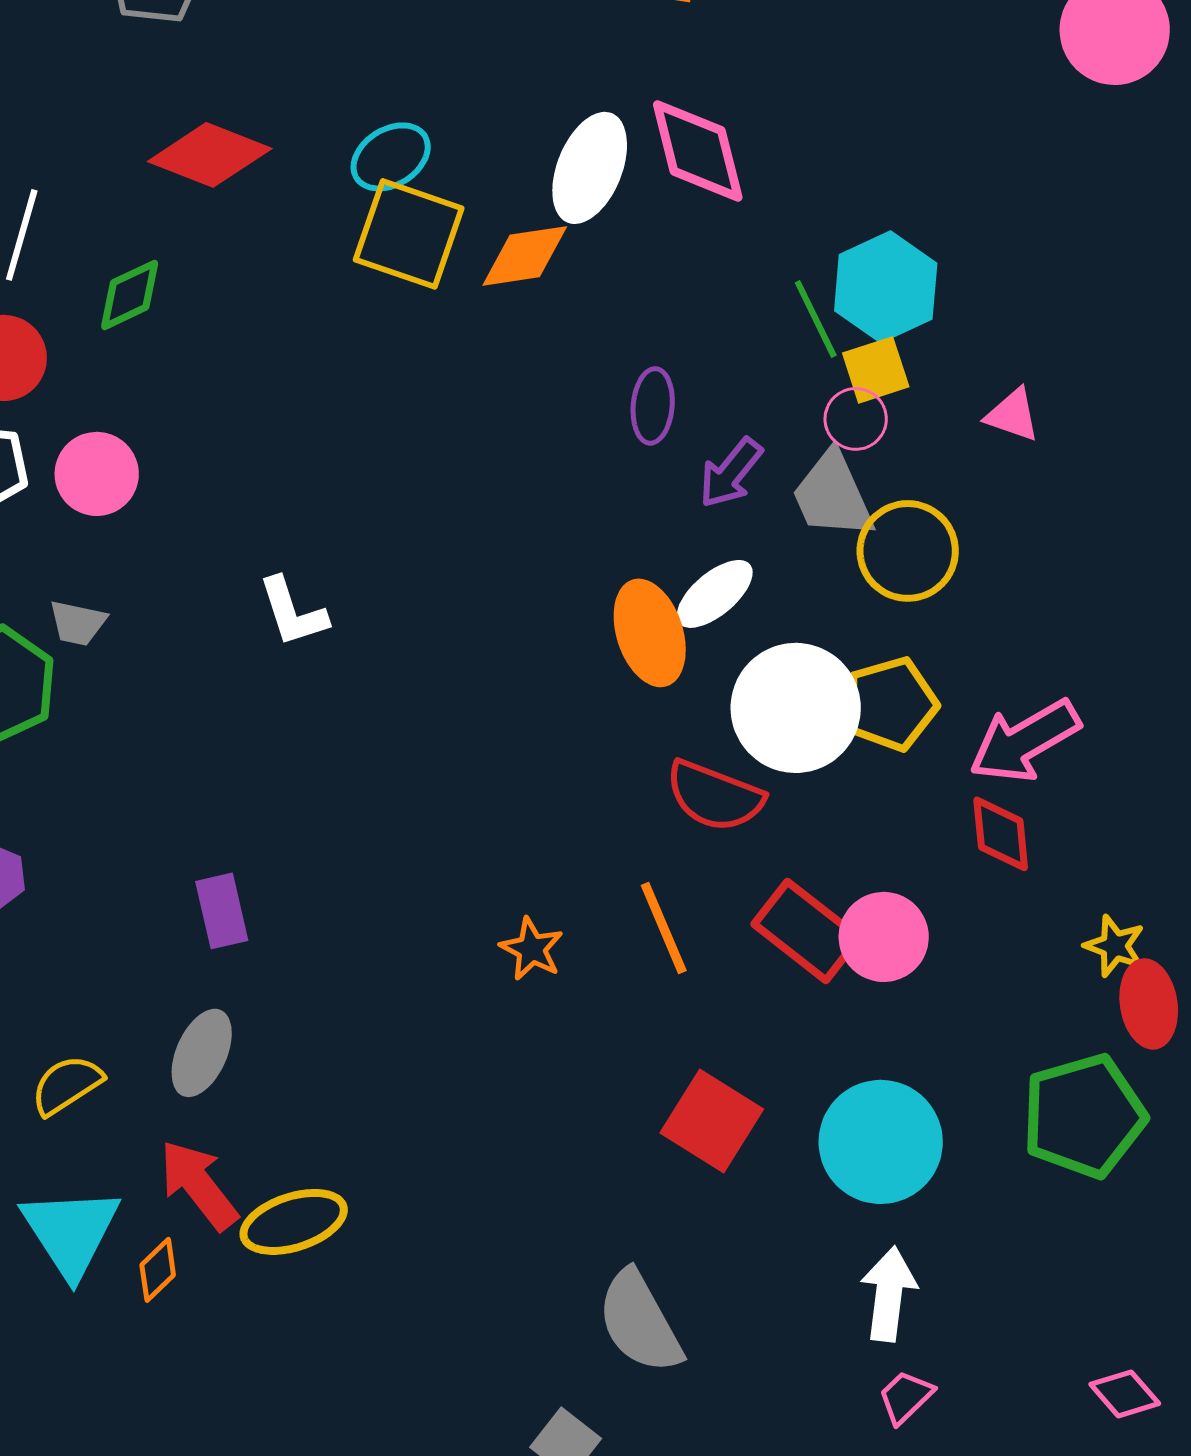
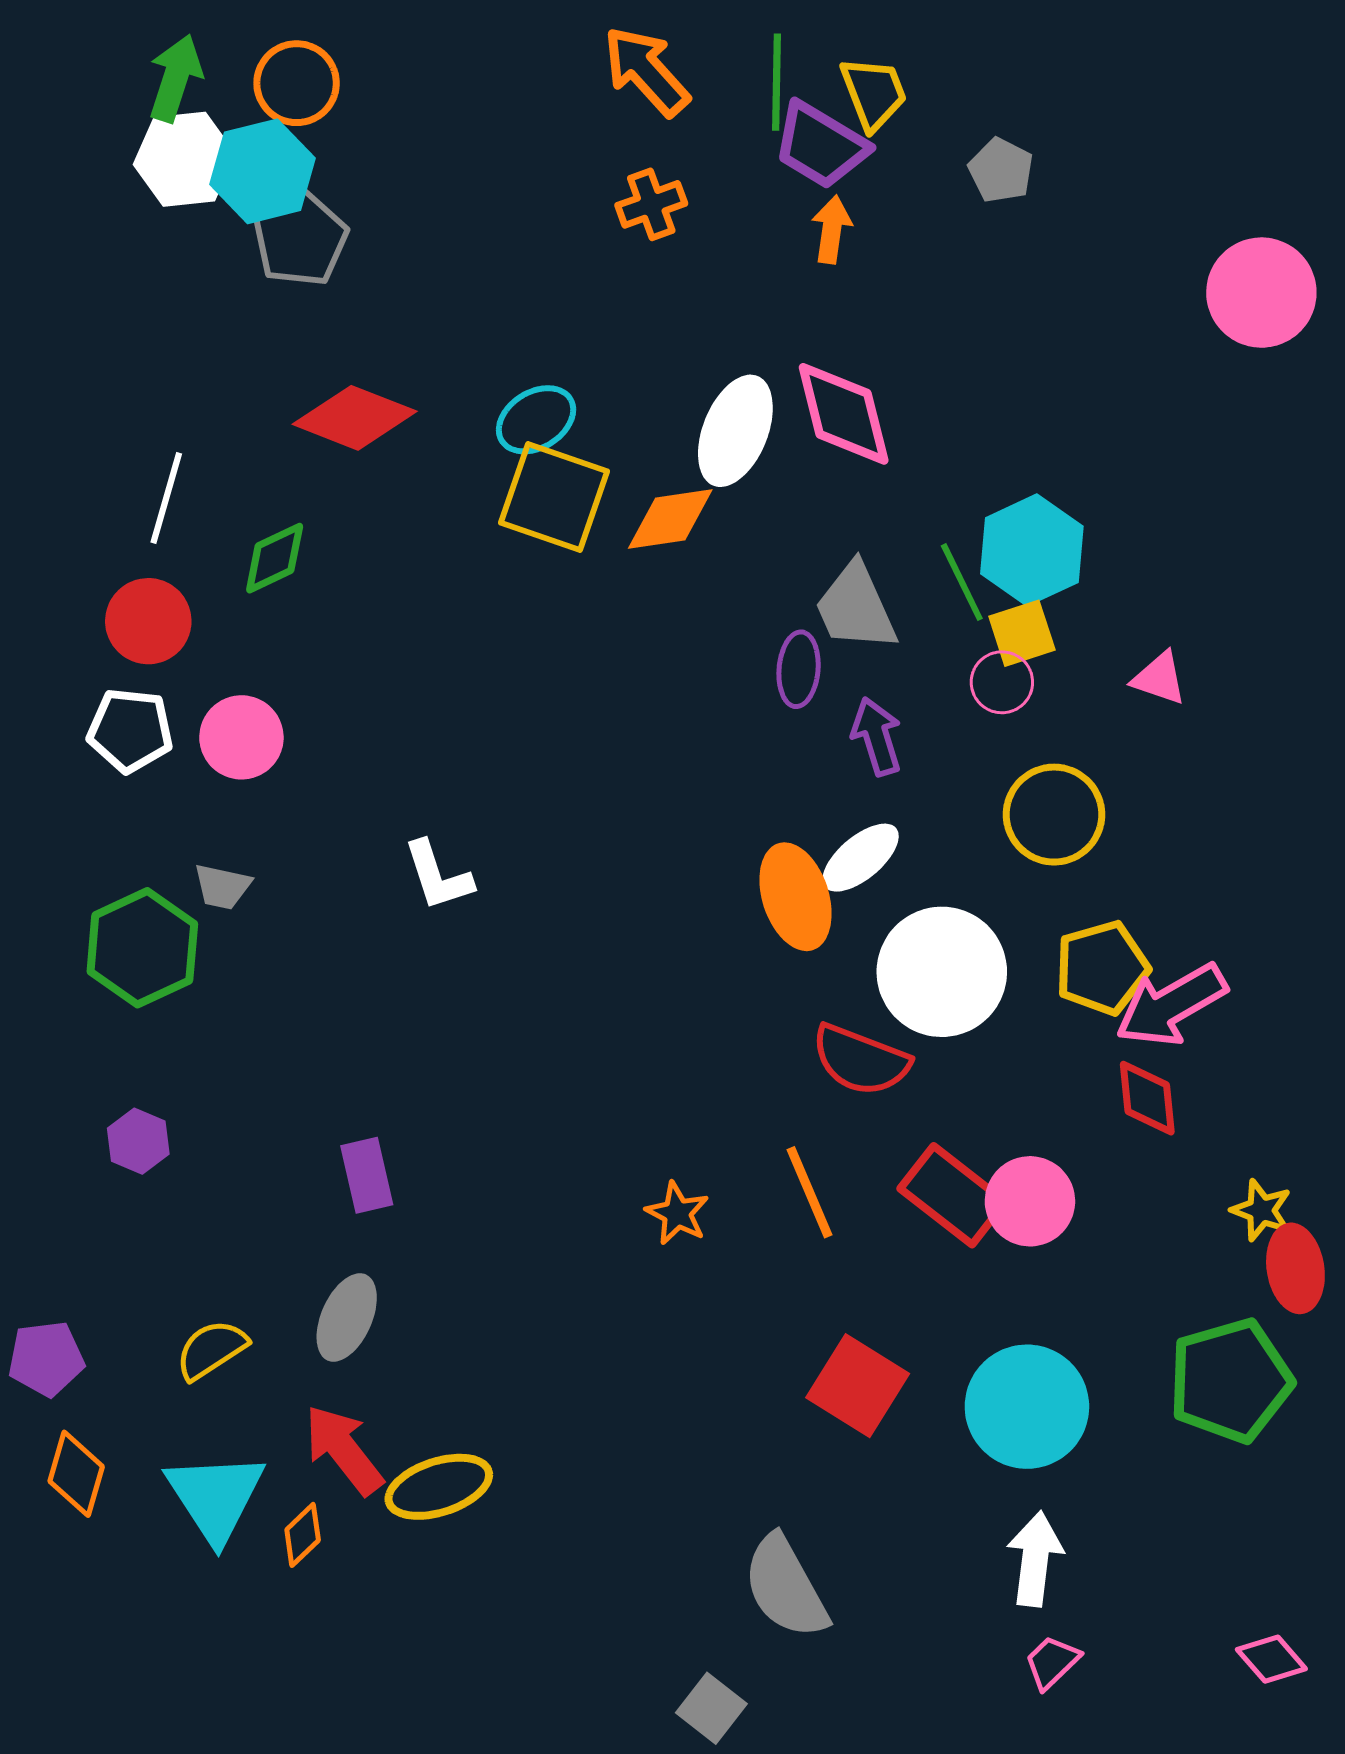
purple arrow: (731, 473) -> (877, 736), turned 124
gray trapezoid: (833, 495) -> (856, 607), moved
yellow pentagon: (891, 704) -> (1102, 968), moved

